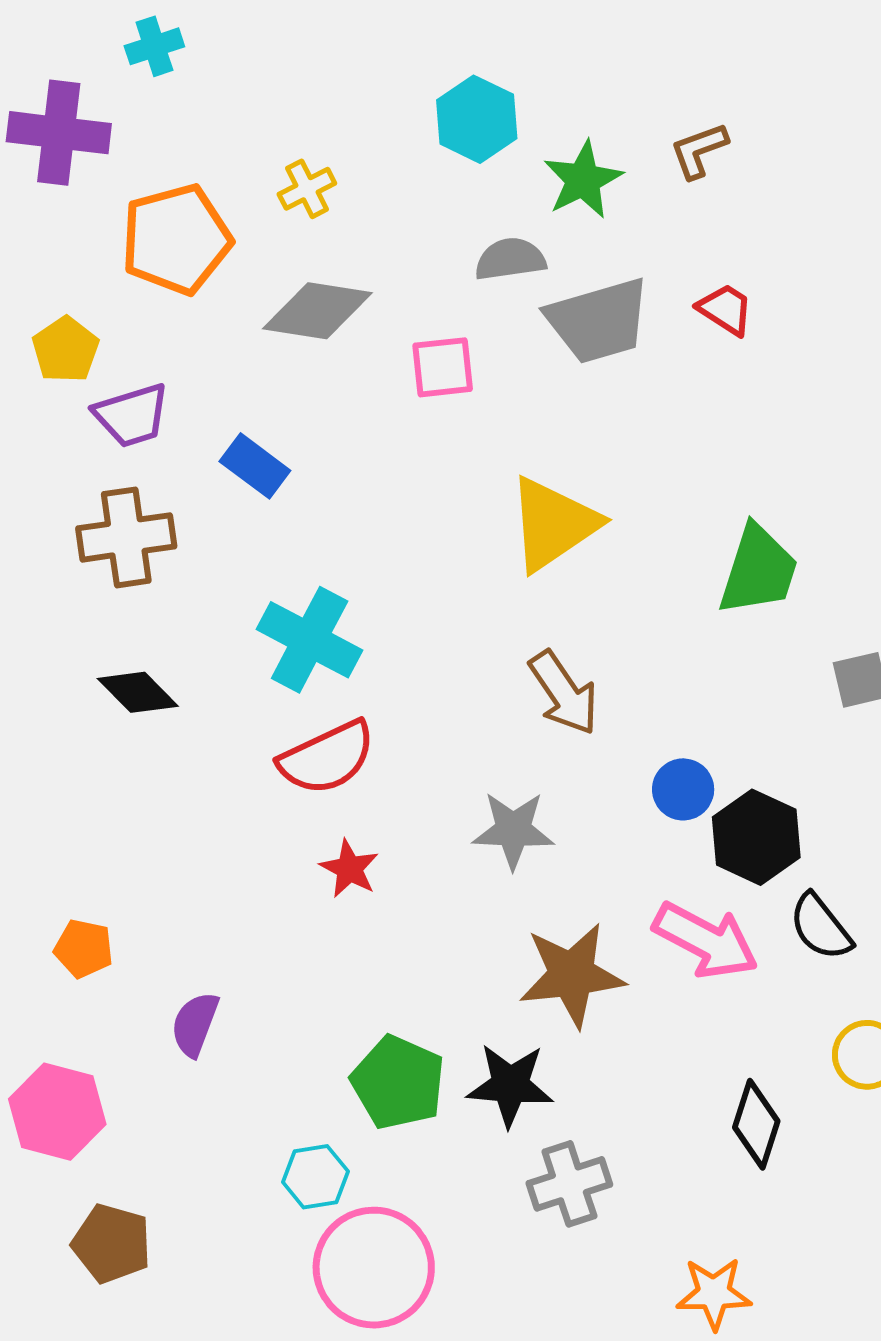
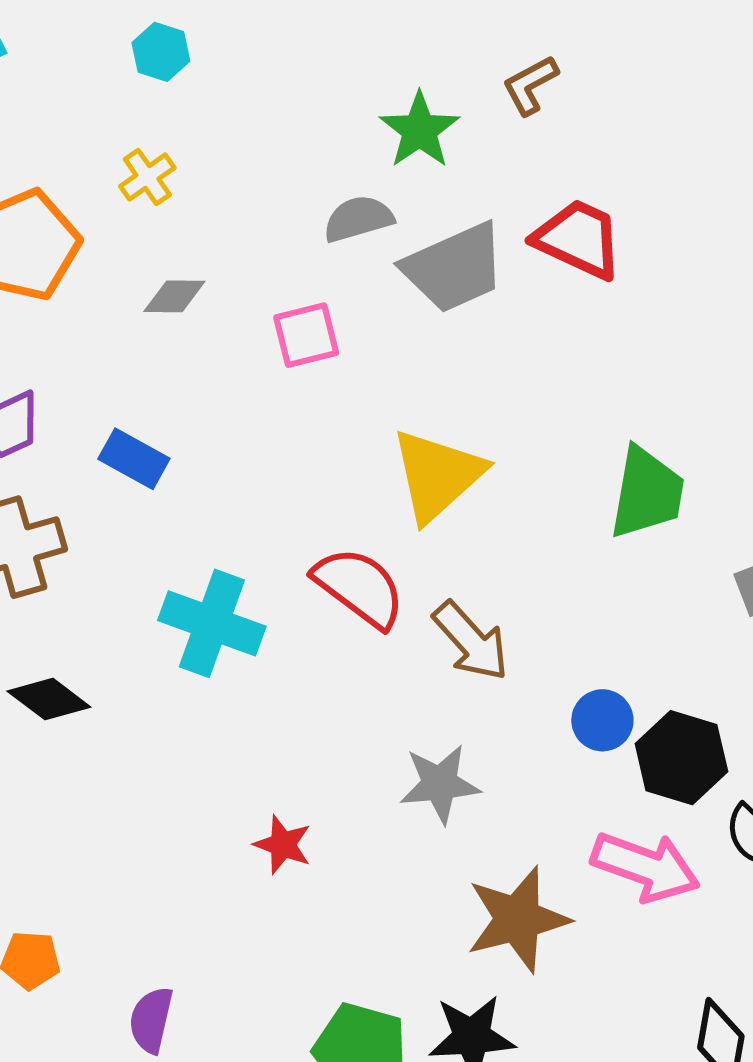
cyan hexagon: (477, 119) -> (161, 52), moved, size x0.7
red trapezoid: (725, 309) -> (578, 239), size x1.6
gray diamond: (317, 311) -> (174, 296), size x0.6
red semicircle: (327, 758) -> (359, 587), moved, turned -110

